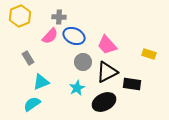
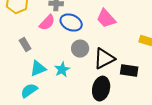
pink trapezoid: (107, 45) -> (106, 19), moved
cyan star: (77, 88) -> (62, 70), moved
black ellipse: (104, 102) -> (101, 89), turned -50

